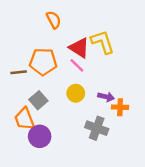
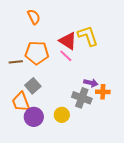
orange semicircle: (54, 20) -> (34, 17), moved
yellow circle: (76, 93) -> (62, 115), moved
gray cross: (97, 128) -> (82, 98), moved

